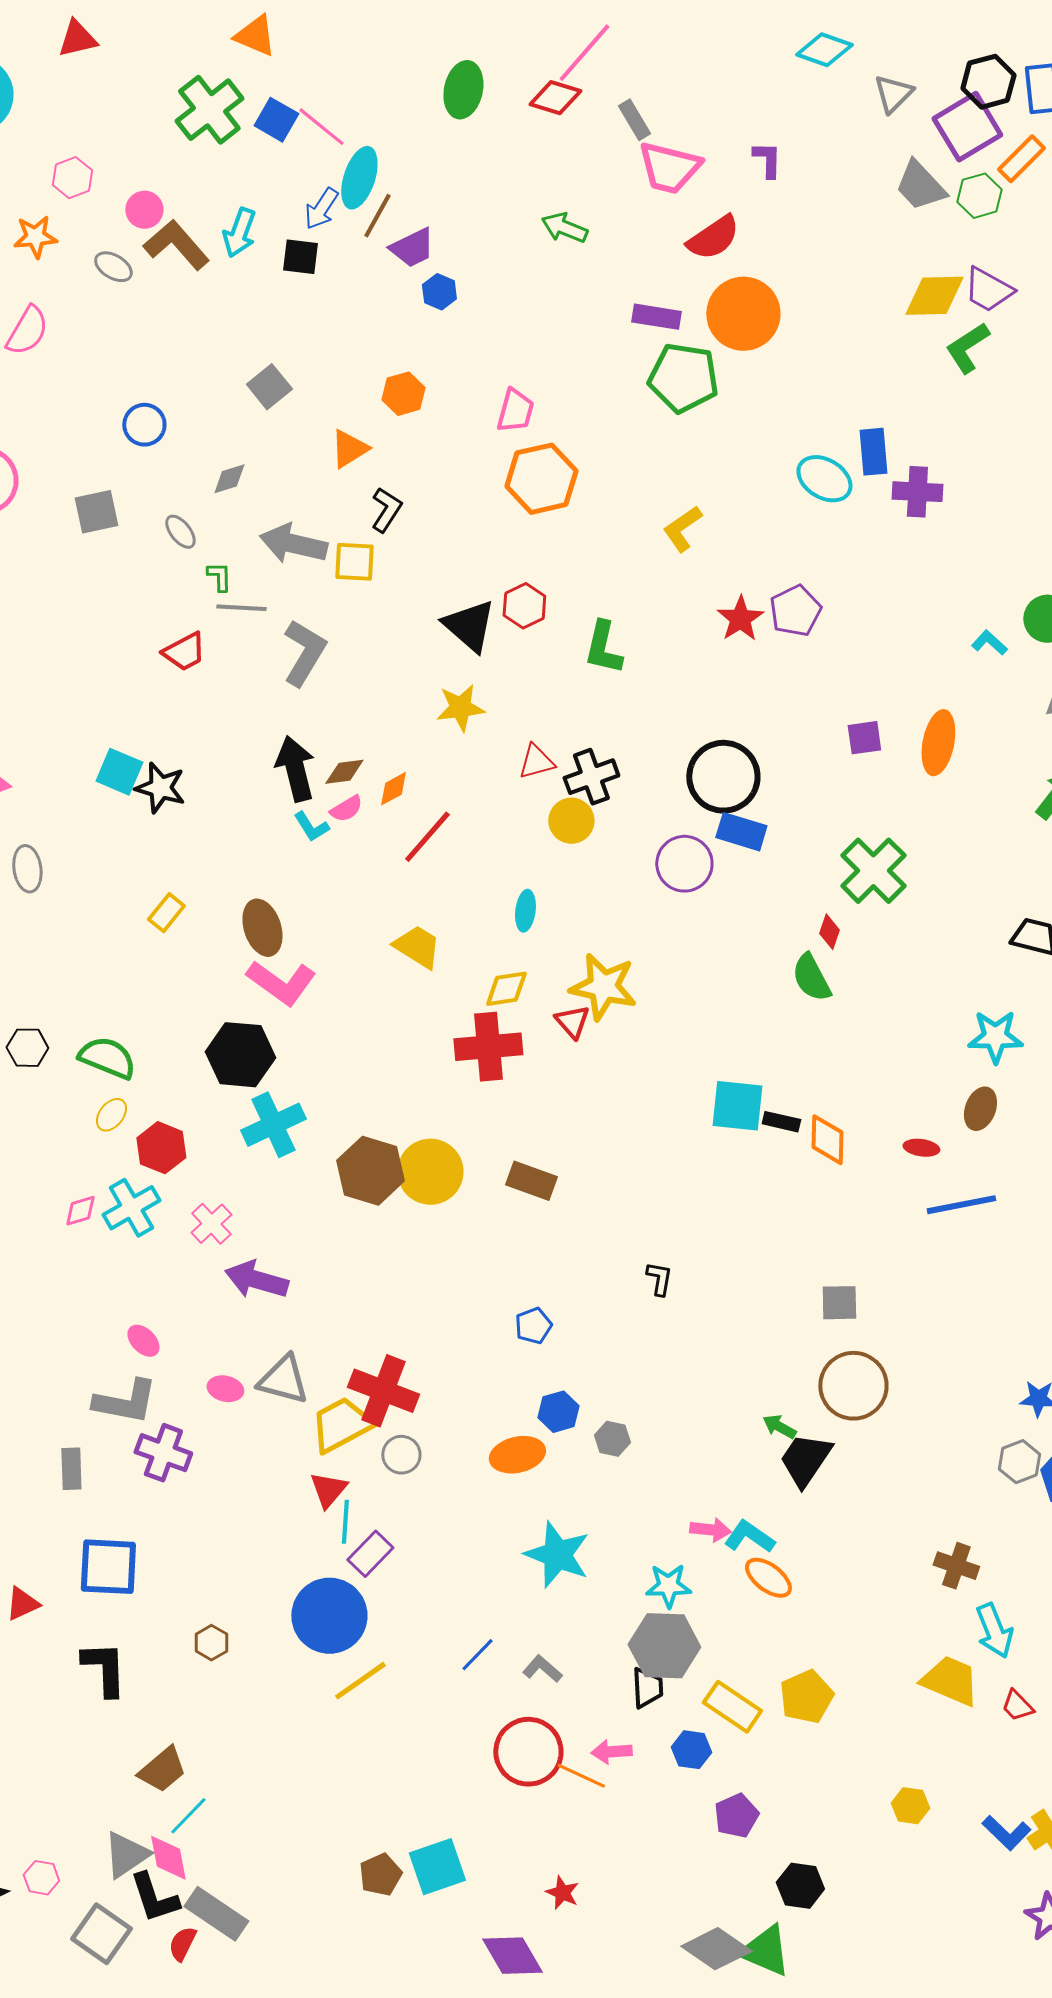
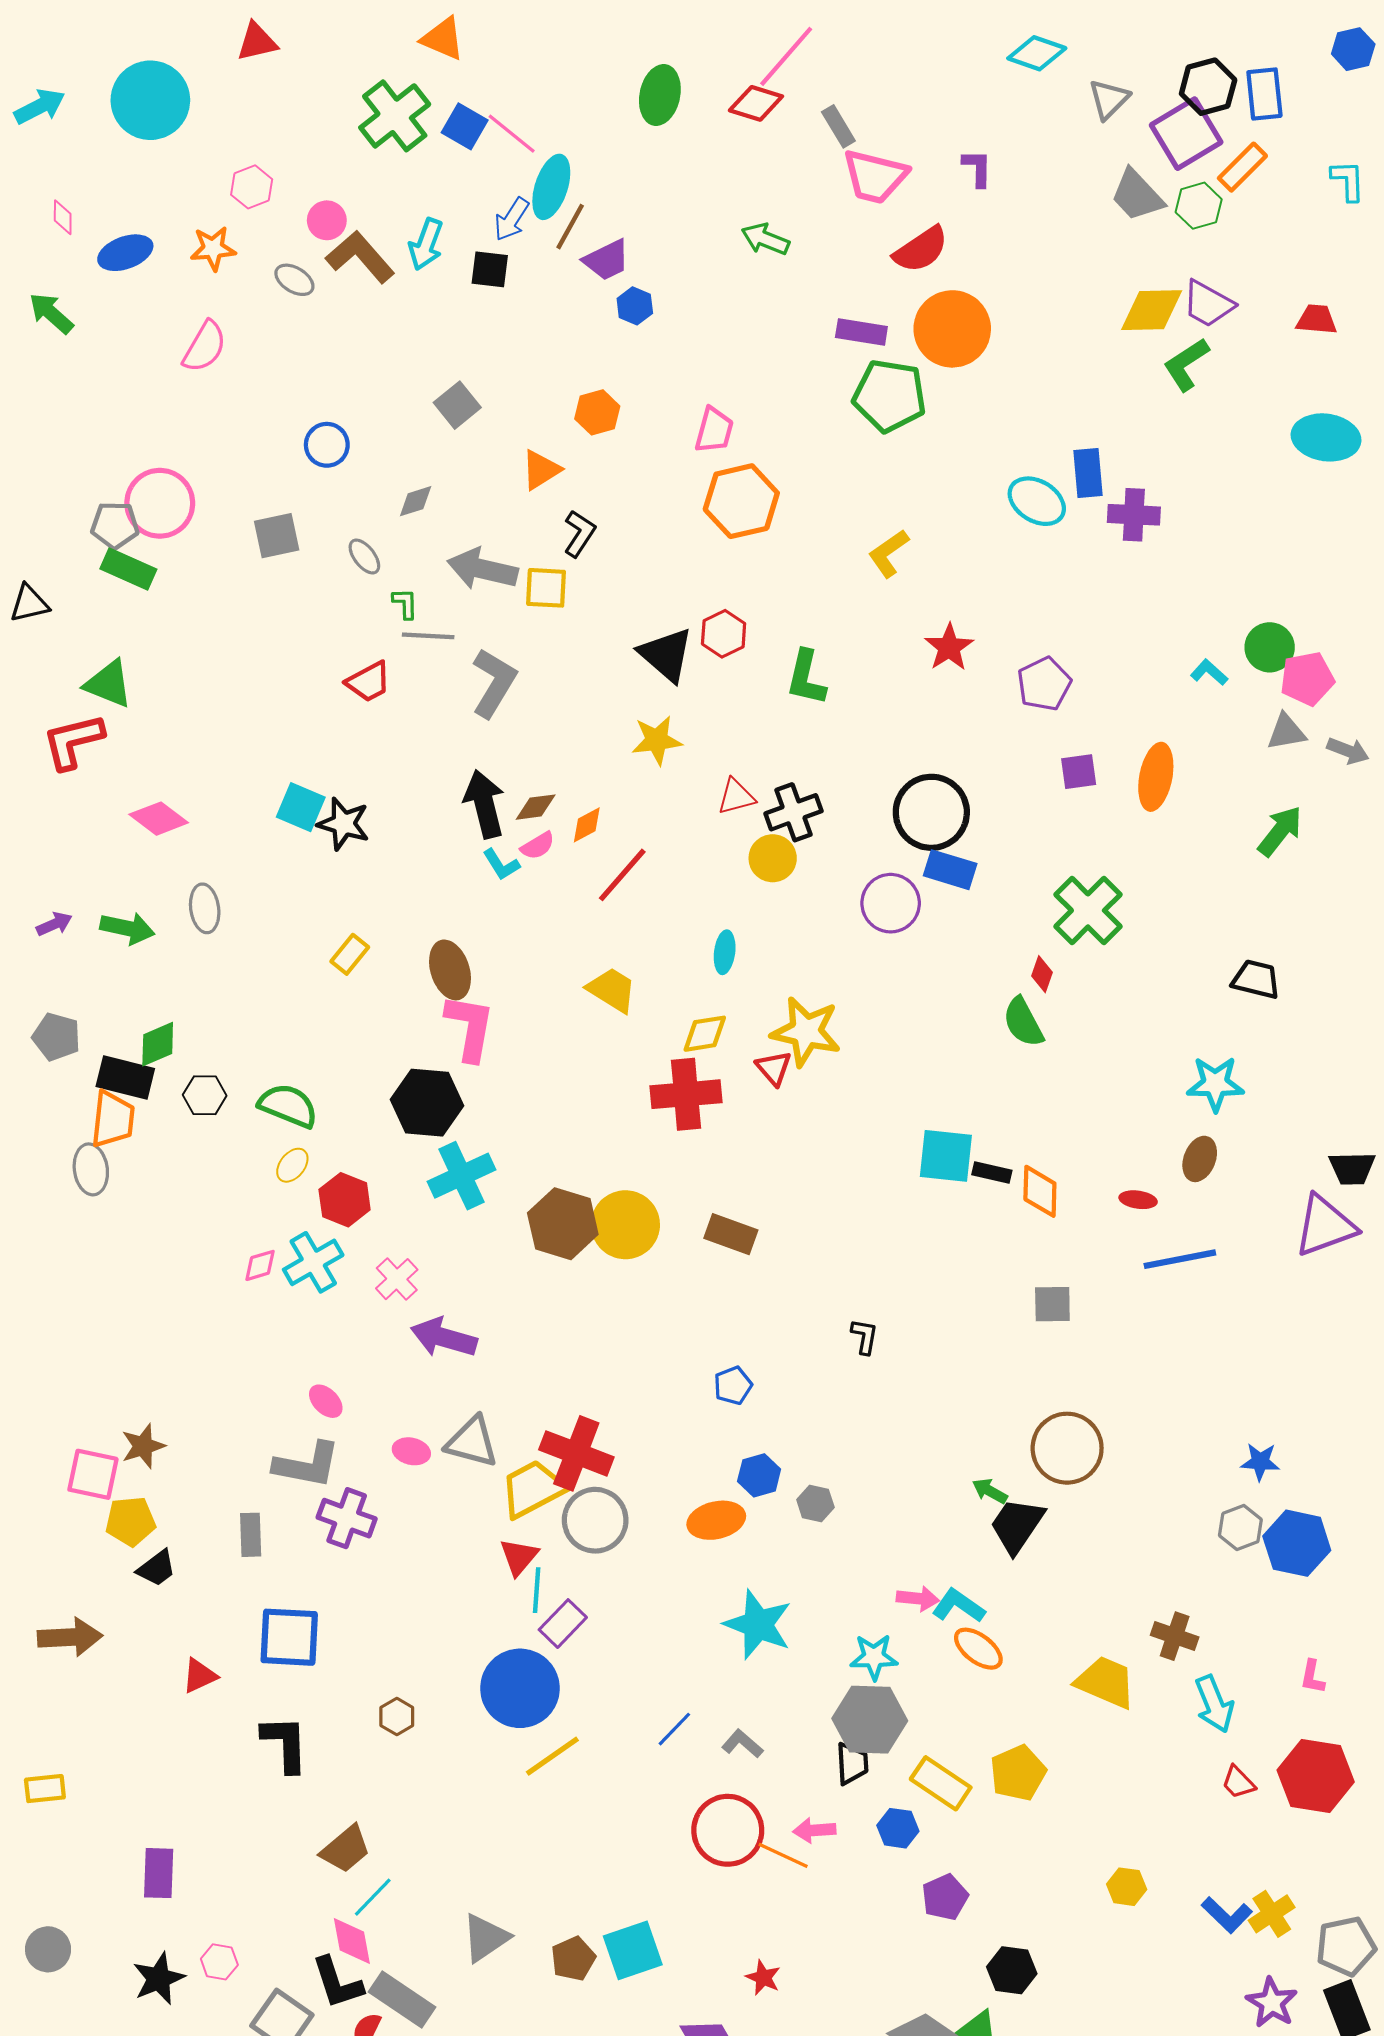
purple pentagon: (795, 611) -> (1044, 684), moved
pink L-shape: (281, 983) -> (470, 1027), turned -116
gray square: (839, 1303) -> (1052, 1304), moved
gray circle: (401, 1455) -> (595, 1520), size x1.6
yellow trapezoid: (950, 1681) -> (1106, 1682), moved
gray triangle: (126, 1855) -> (486, 1938), moved

